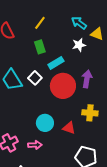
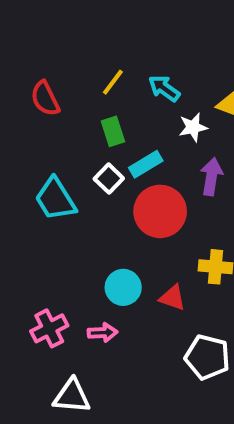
cyan arrow: (79, 23) -> (164, 88), moved
white square: (35, 78) -> (109, 179), moved
purple arrow: (87, 79) -> (211, 177), moved

